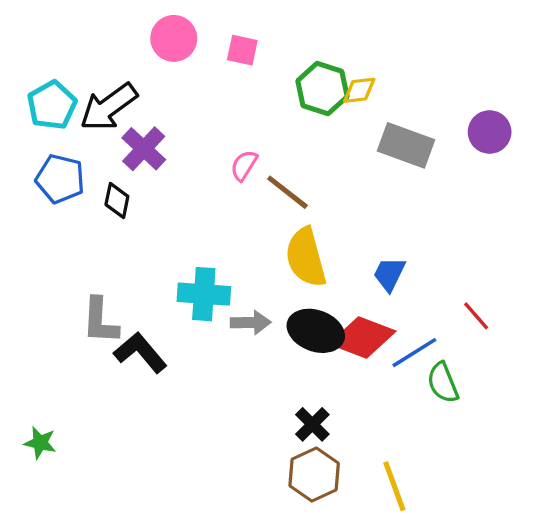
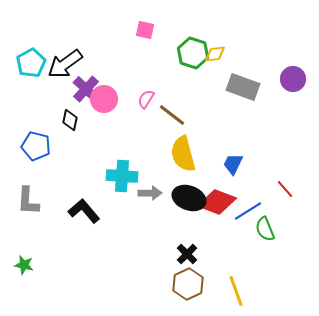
pink circle: (174, 38) -> (104, 99), moved
blue pentagon: (60, 179) -> (36, 146), moved
gray L-shape: (100, 321) -> (28, 201), moved

